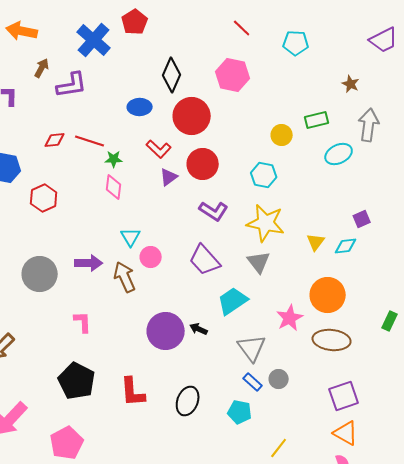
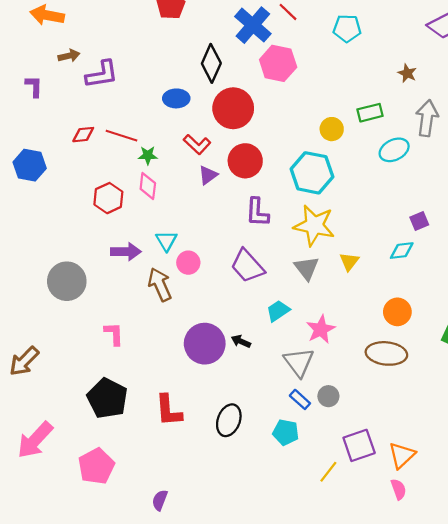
blue cross: (94, 40) -> (253, 25), moved
brown arrow: (42, 68) -> (69, 56), turned 48
cyan hexagon: (264, 175) -> (312, 173), size x1.5
red hexagon: (44, 198) -> (108, 198), moved
purple L-shape: (214, 211) -> (257, 212), turned 60
yellow triangle: (316, 242) -> (349, 262), moved
purple arrow: (89, 263) -> (126, 252), moved
orange circle: (328, 295) -> (397, 312), moved, size x0.7
cyan trapezoid: (233, 301) -> (278, 311), size x0.7
pink star: (290, 318) -> (321, 329), moved
purple square: (344, 396) -> (359, 445), moved
orange triangle: (346, 433) -> (402, 455), turned 48

